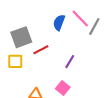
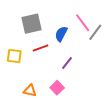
blue semicircle: (59, 22) -> (61, 34), moved
gray square: (21, 37) -> (32, 24), moved

